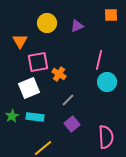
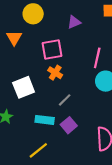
yellow circle: (47, 23) -> (33, 14), moved
pink square: (38, 62) -> (52, 50), moved
cyan rectangle: (35, 117) -> (45, 120), moved

